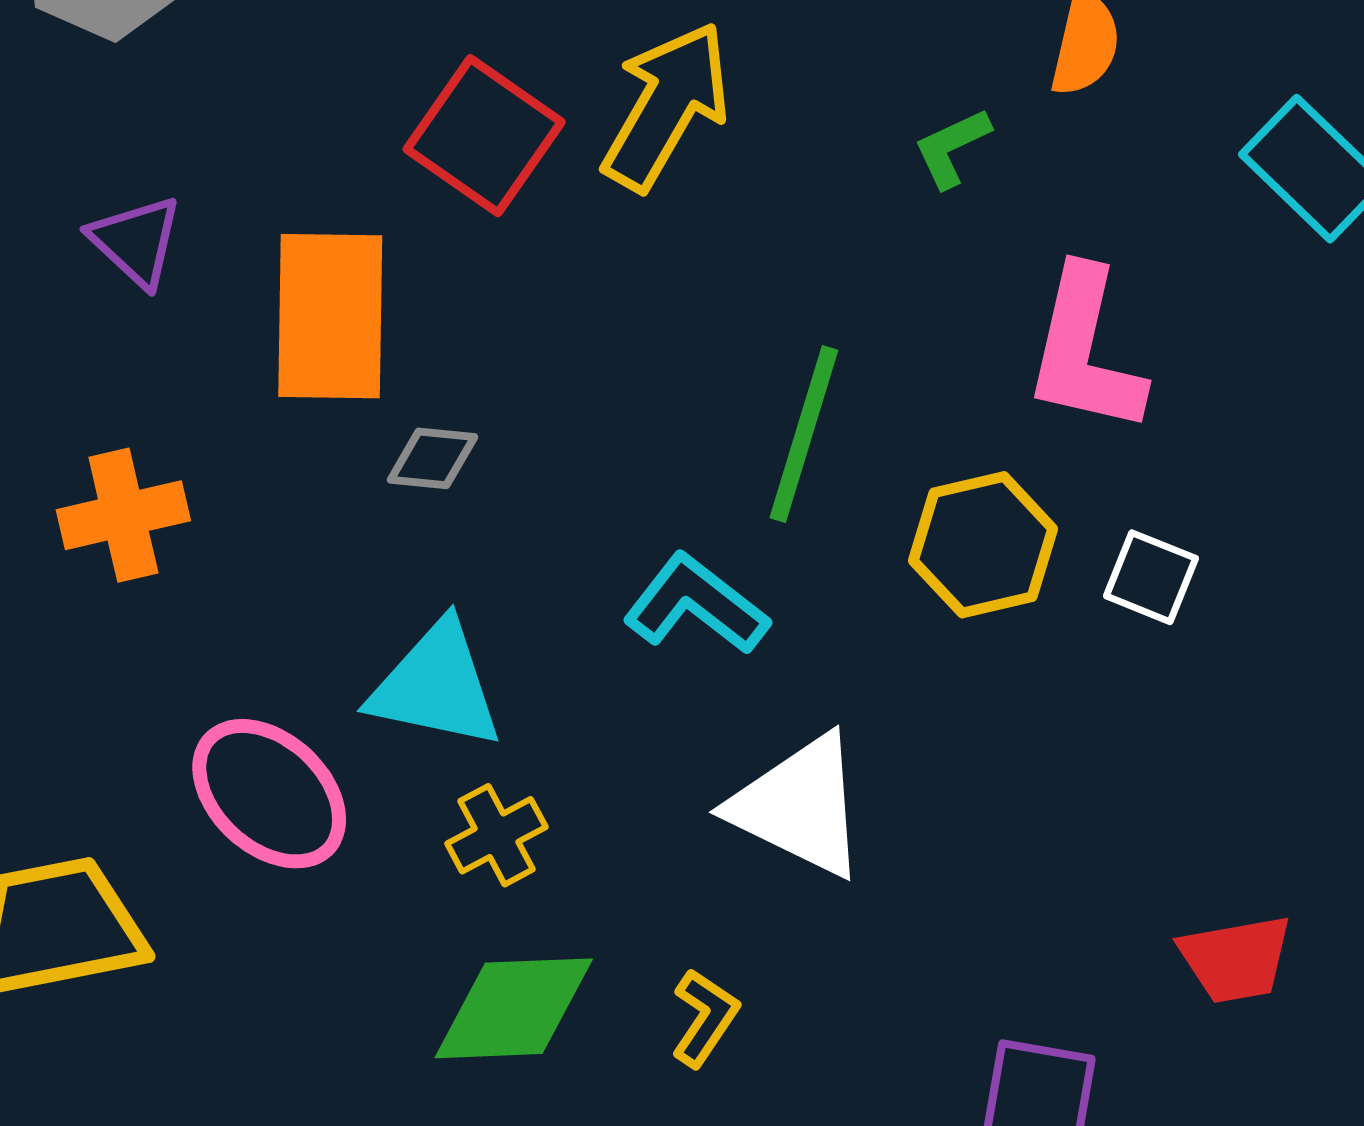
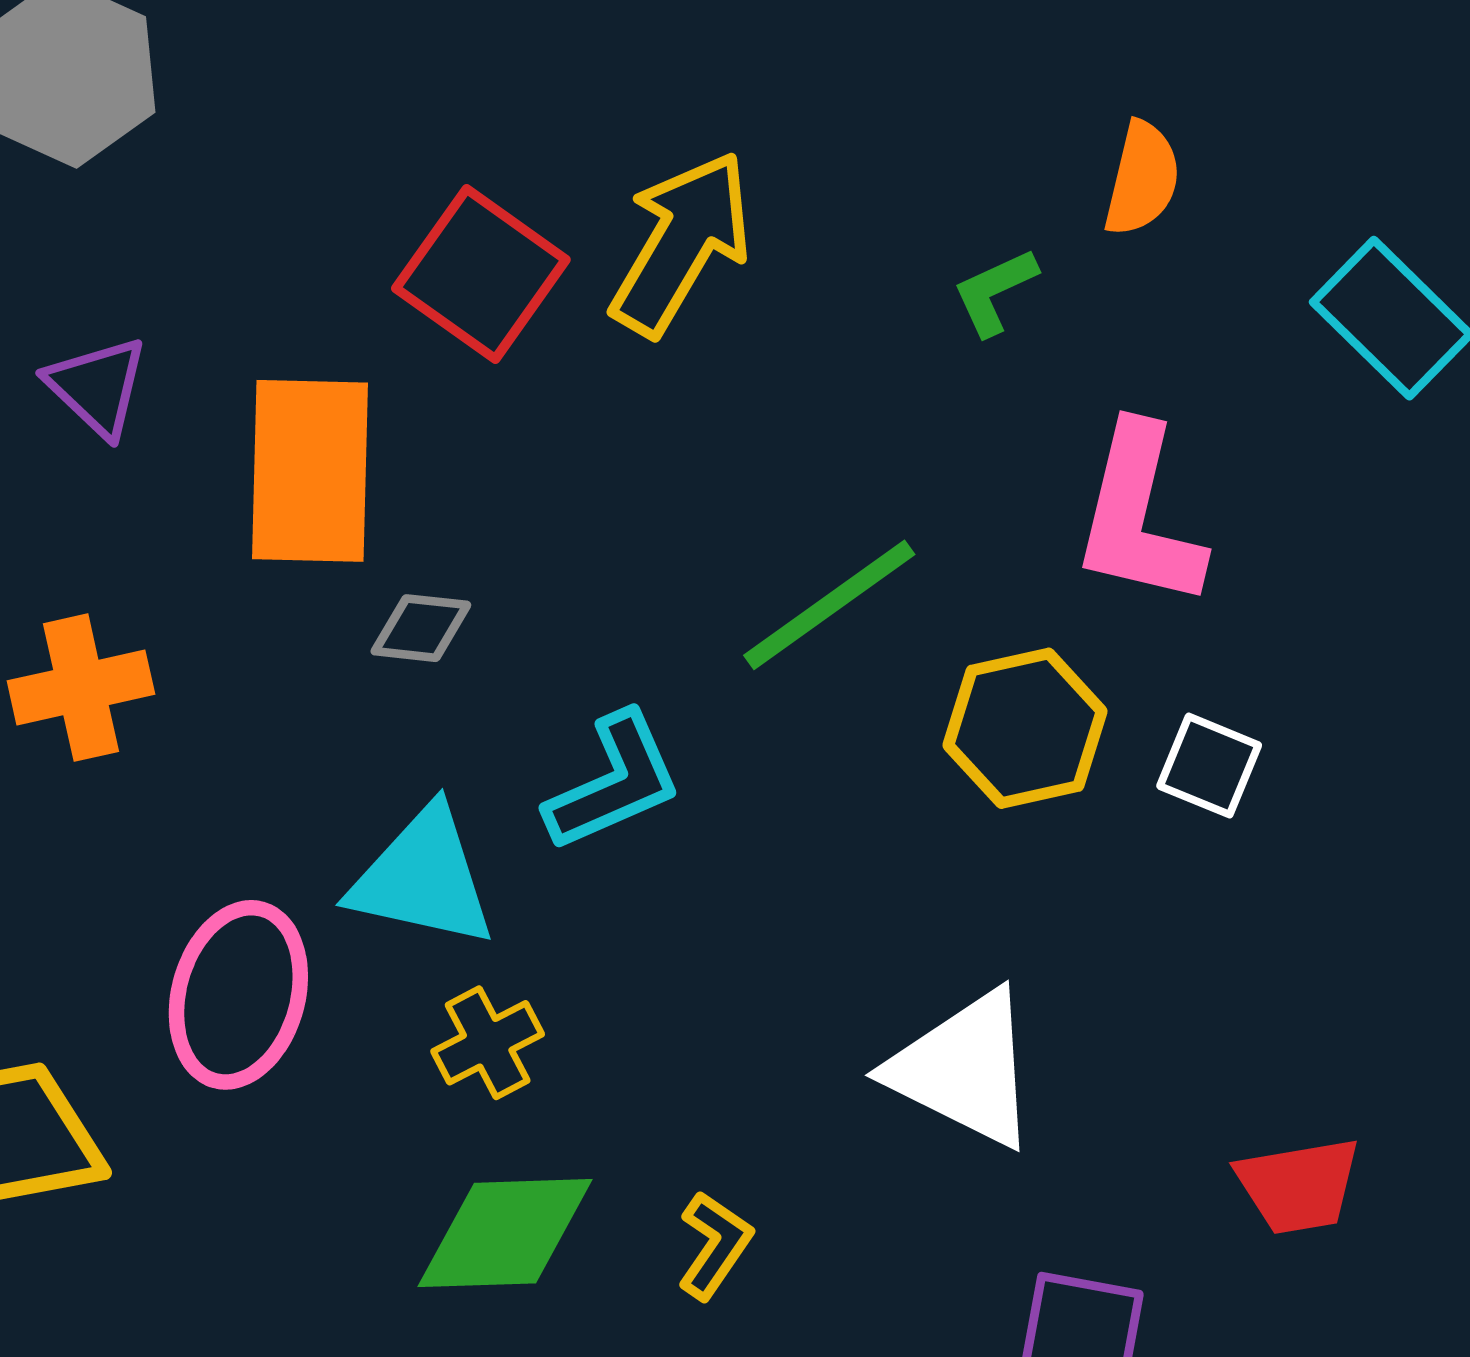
green line: (804, 434) -> (829, 605), turned 37
cyan L-shape: (696, 604) -> (614, 782), moved, turned 118
pink ellipse: (269, 794) -> (238, 995), turned 62
white triangle: (799, 806) -> (964, 1069), moved

